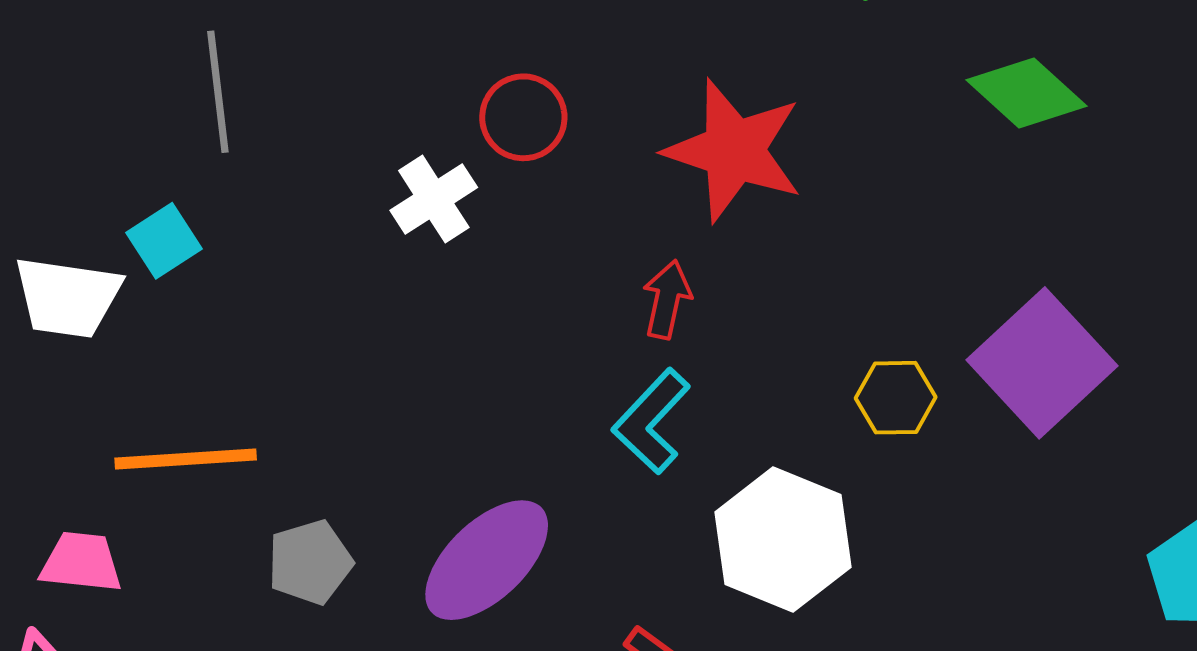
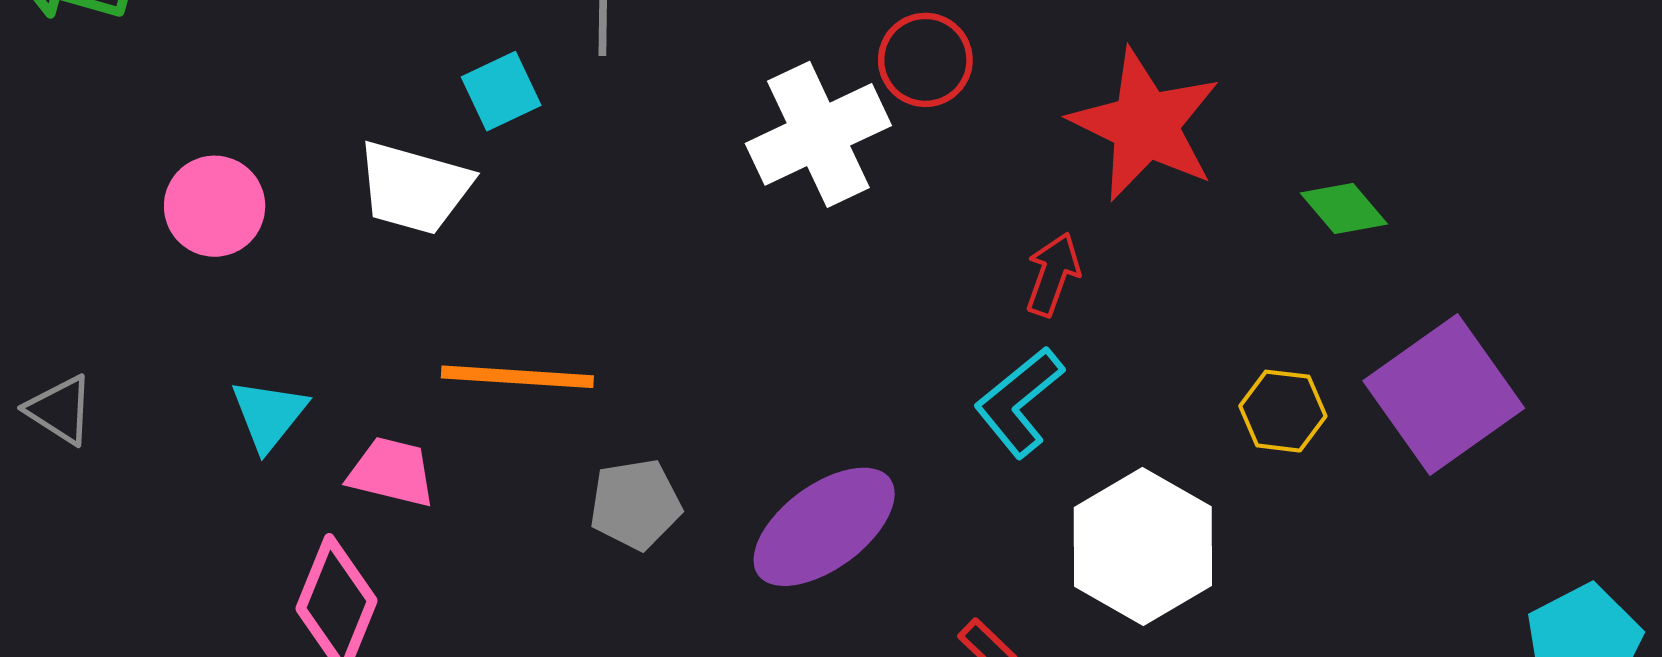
green diamond: (1027, 93) -> (1344, 209), moved, size x0.7
white cross: (434, 199) -> (818, 134), size x1.5
cyan square: (164, 241) -> (501, 91), moved

